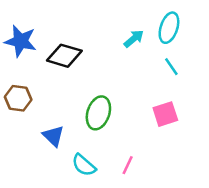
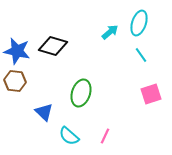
blue star: (21, 41) -> (17, 51), moved
pink square: (165, 114) -> (151, 94), moved

